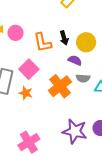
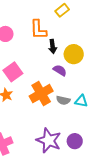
orange L-shape: (42, 43) -> (38, 30), moved
gray semicircle: (83, 78) -> (63, 100), moved

